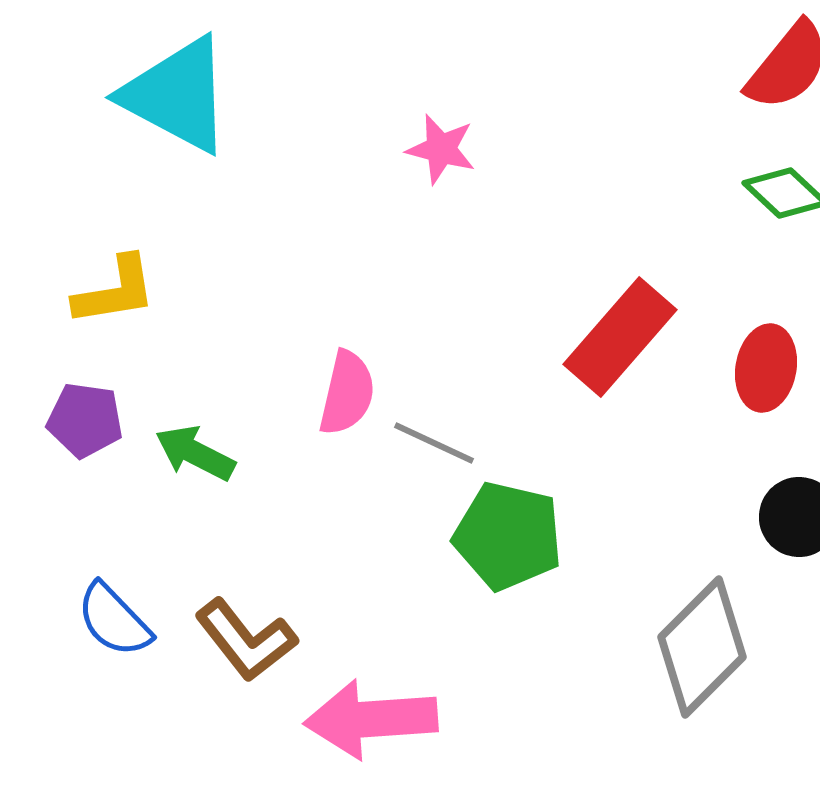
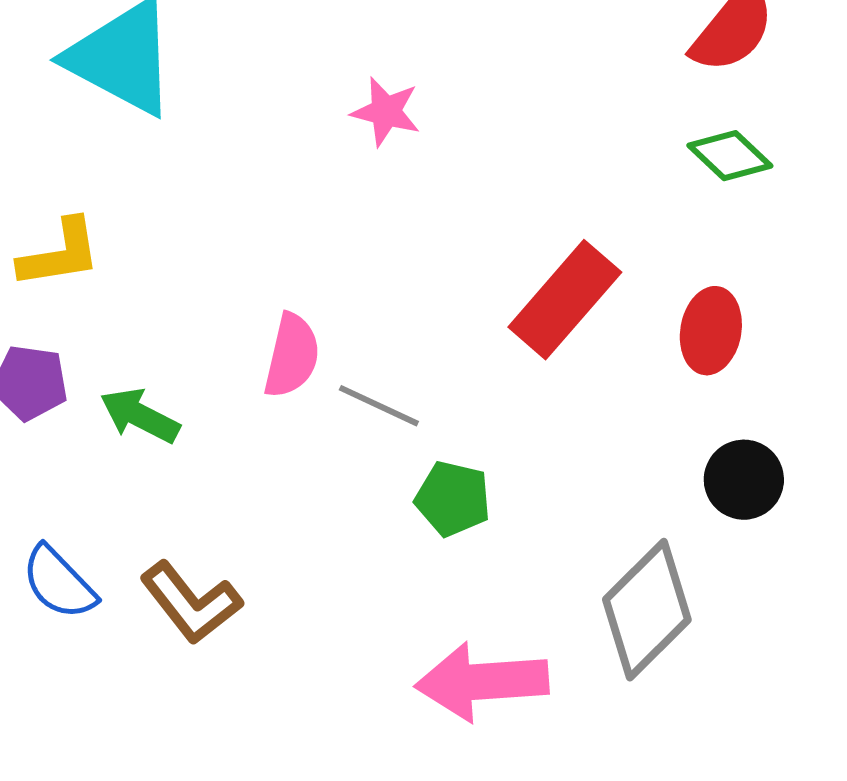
green pentagon: (508, 536) -> (453, 499), size x0.7
pink arrow: (371, 719) -> (482, 682), moved

